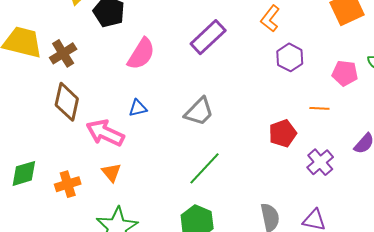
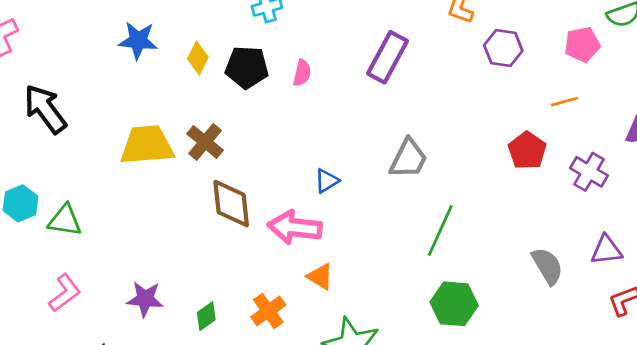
pink semicircle: (141, 54) -> (302, 73), moved, size x0.6
green diamond: (24, 173) -> (206, 316), size x0.7

